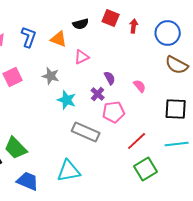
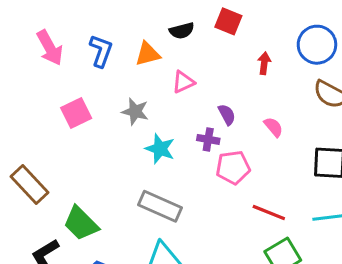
red arrow: (134, 26) -> (264, 63), moved
orange triangle: (59, 39) -> (148, 54), turned -36
purple cross: (98, 94) -> (208, 139), turned -32
gray rectangle: (86, 132) -> (160, 206), moved
red line: (137, 141) -> (269, 212), turned 65

